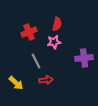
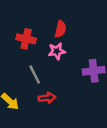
red cross: (29, 32) -> (26, 39), turned 35

